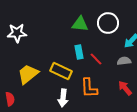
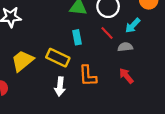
red line: (96, 59) -> (107, 33), moved

